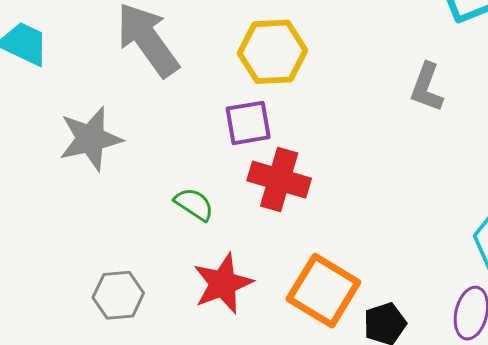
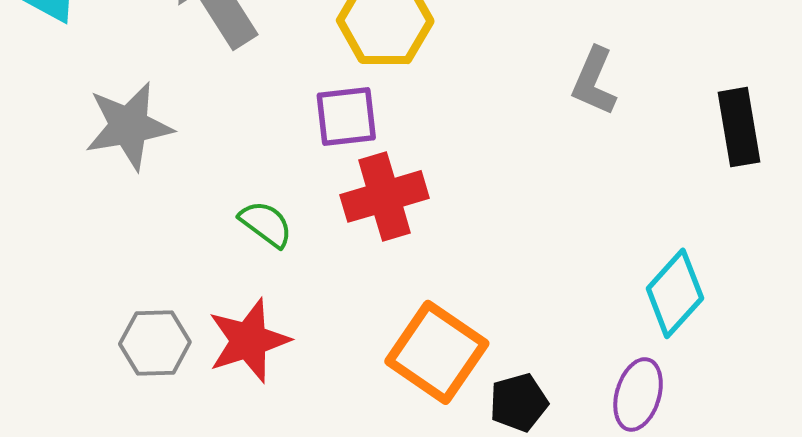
red cross: (279, 180) -> (384, 196), turned -36
red star: (223, 284) -> (249, 341), moved

